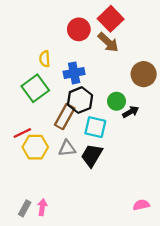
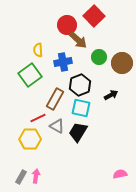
brown arrow: (108, 42) -> (78, 40), moved
black hexagon: (80, 100) -> (80, 85), moved
green circle: (117, 101) -> (99, 57), moved
red line: (22, 133) -> (38, 118), moved
yellow hexagon: (35, 147) -> (30, 139), moved
gray triangle: (67, 148) -> (57, 126), turned 35

